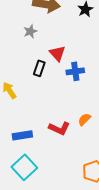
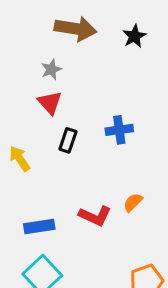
red triangle: (57, 53) -> (50, 103), moved
black rectangle: (39, 68) -> (68, 140), moved

